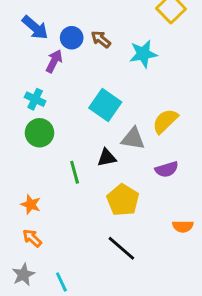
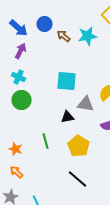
blue circle: (72, 38) -> (44, 24), moved
cyan star: (143, 54) -> (88, 36), moved
purple arrow: (54, 61) -> (20, 51), moved
cyan square: (105, 105) -> (66, 81), turned -30
green line: (75, 172) -> (46, 141), moved

